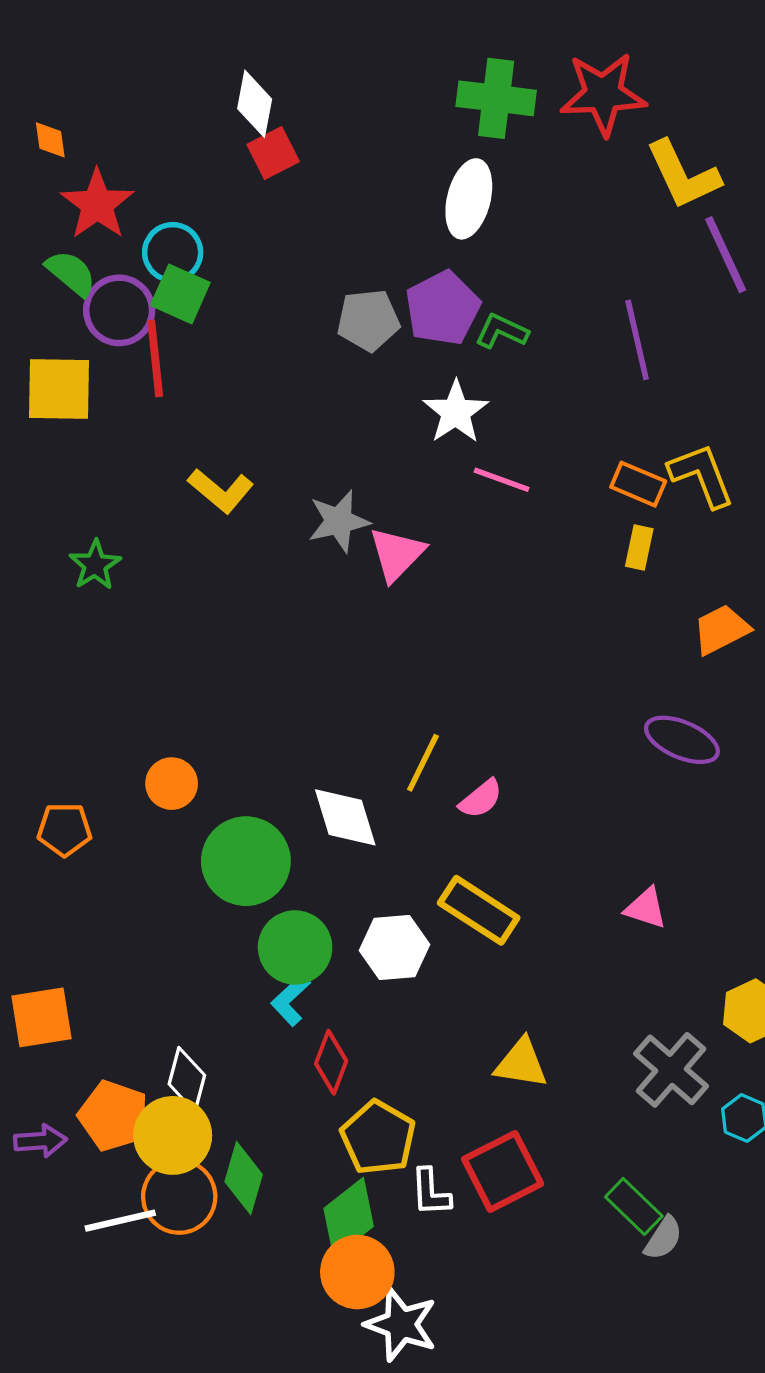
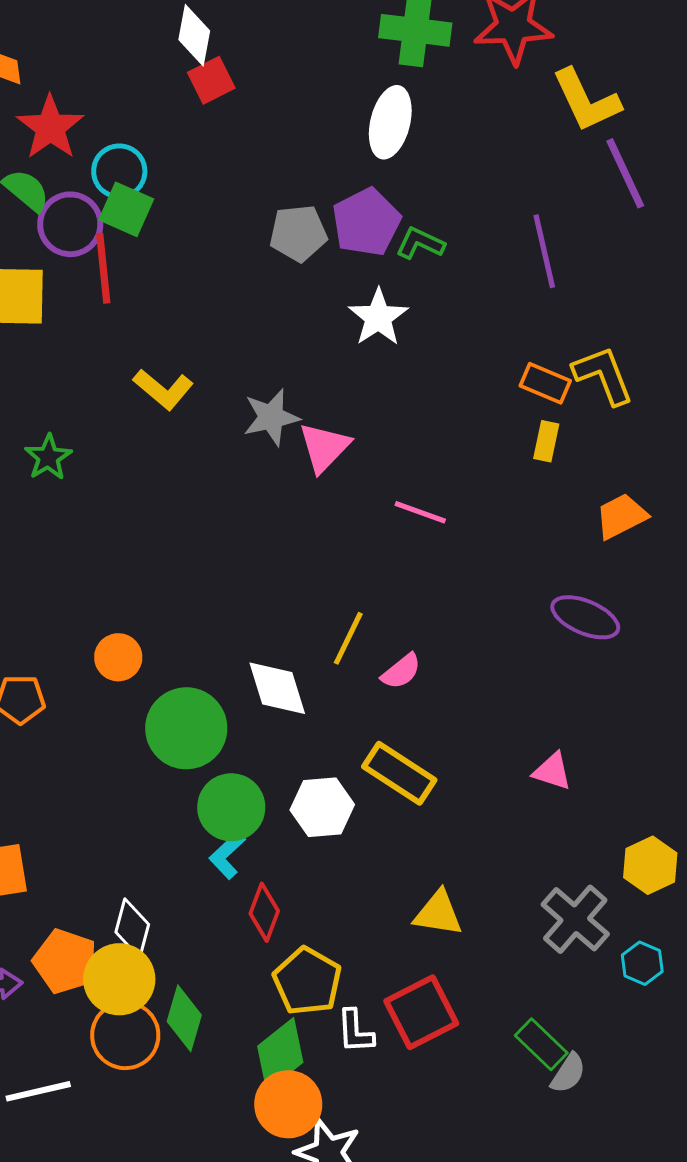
pink line: (502, 480) -> (420, 512), moved
white line: (120, 1221) -> (38, 1091), moved

